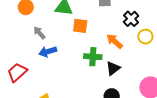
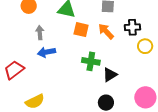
black cross: (131, 19) -> (132, 27), turned 35
gray arrow: (39, 33) -> (40, 33), turned 32
orange arrow: (115, 41) -> (106, 31), moved

